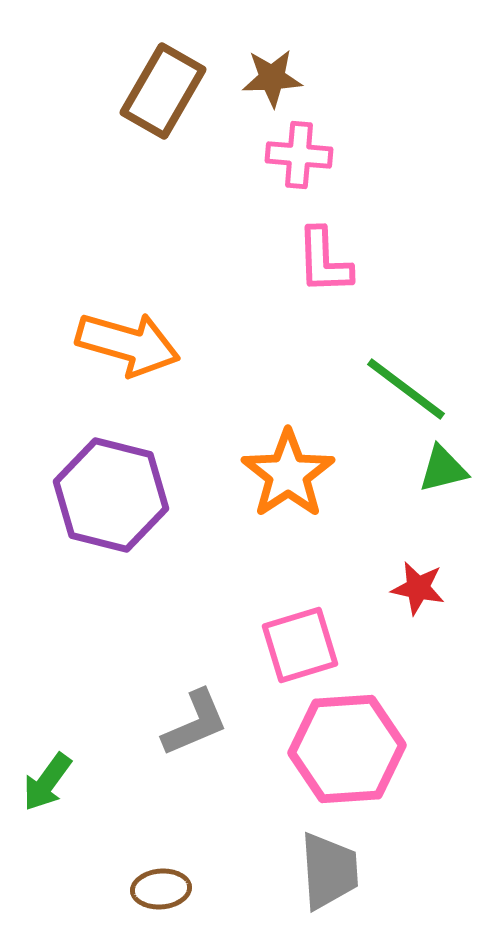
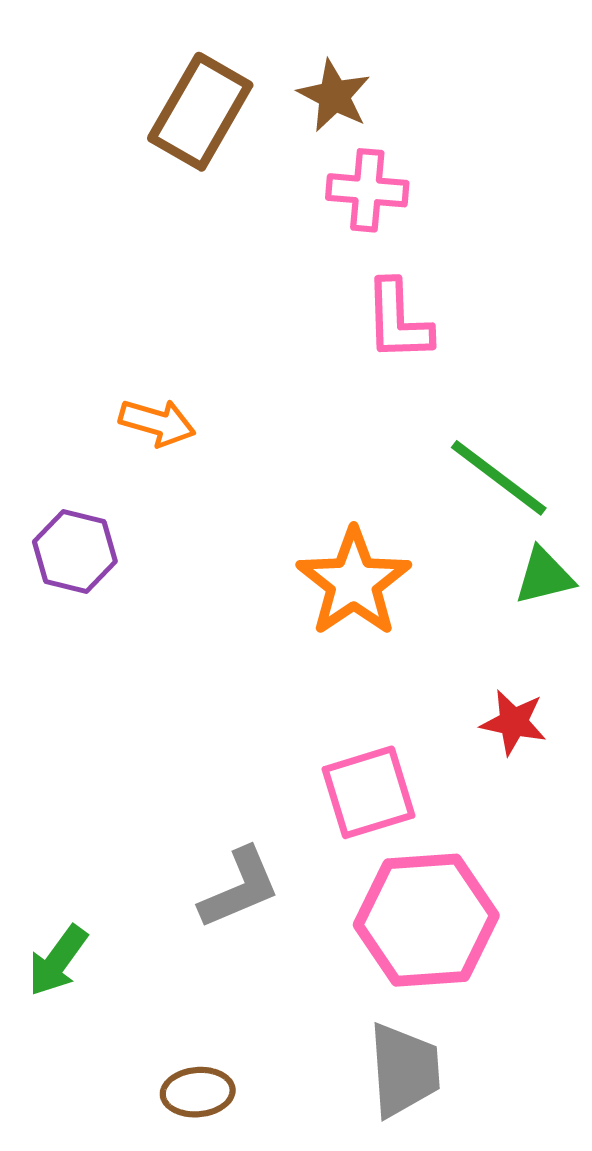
brown star: (272, 78) -> (334, 96), turned 30
orange arrow: (128, 344) -> (157, 423), size x0.6
purple hexagon: (111, 495) -> (75, 552), moved, size x0.6

